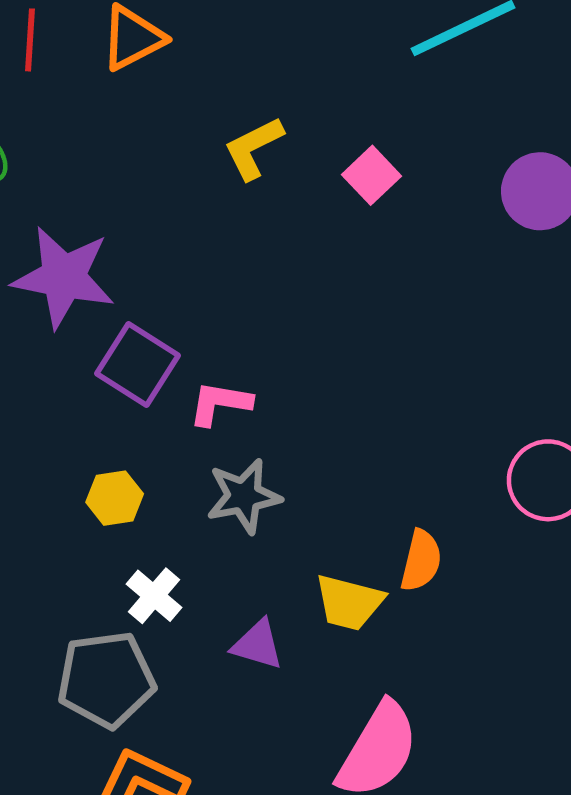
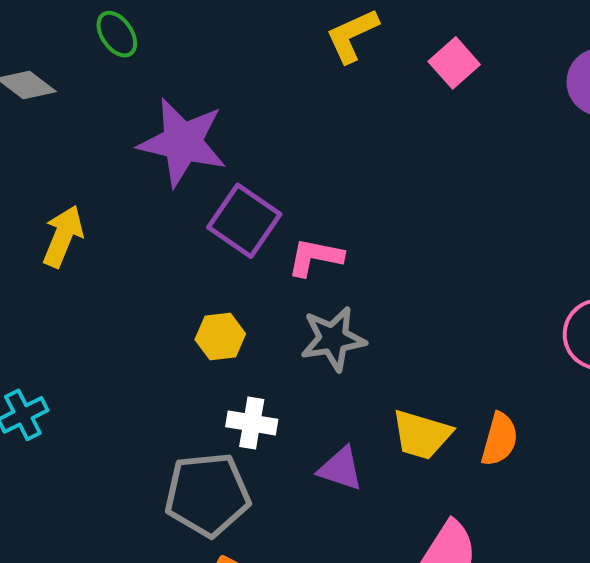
orange semicircle: (421, 561) -> (499, 439), moved
white cross: (154, 596) -> (252, 423), turned -33

